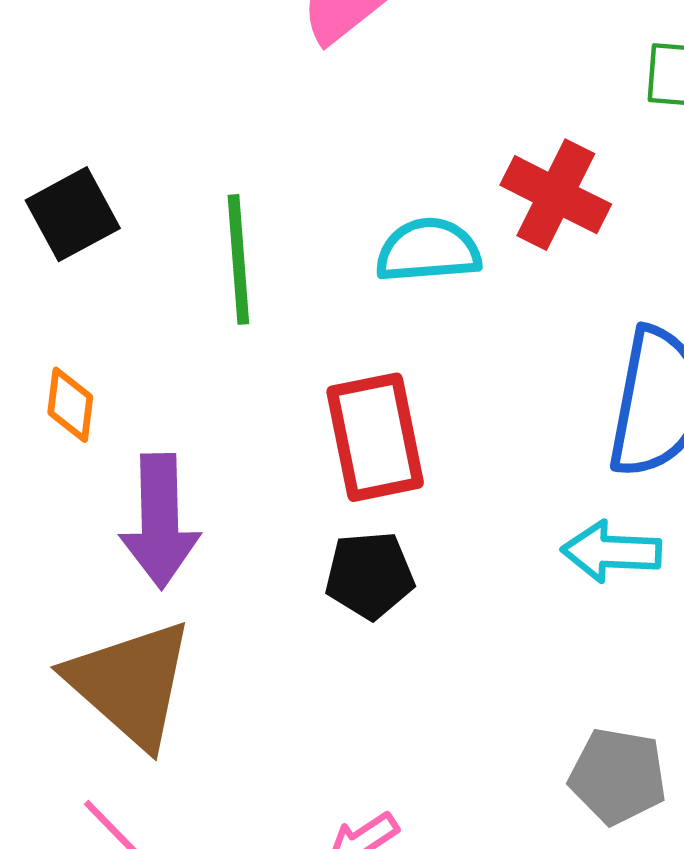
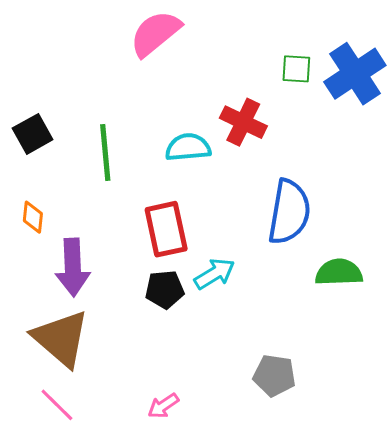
cyan arrow: (611, 552) -> (215, 274), moved, turned 147

